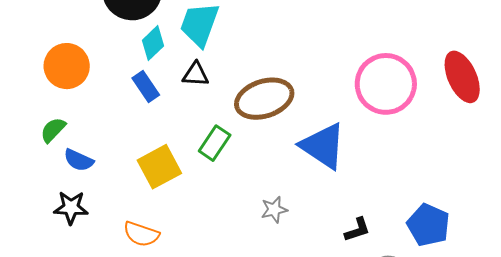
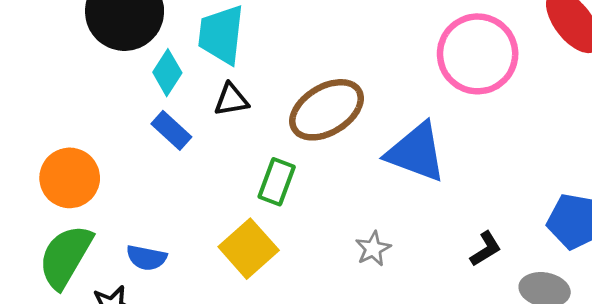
orange circle: (67, 66) -> (70, 178), moved
green semicircle: (53, 130) -> (66, 256), moved, size x1.8
blue semicircle: (79, 160) -> (146, 258), moved
yellow square: (159, 167) -> (249, 249), moved

